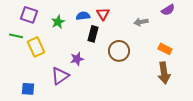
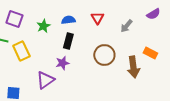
red triangle: (103, 14) -> (97, 18), moved
gray arrow: (141, 22) -> (126, 26), turned -40
black rectangle: (93, 34) -> (68, 41), moved
brown arrow: (164, 73) -> (133, 67), moved

